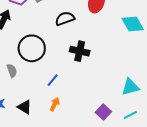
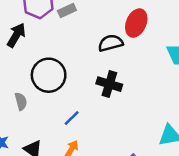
black semicircle: (65, 19) -> (111, 43), moved

